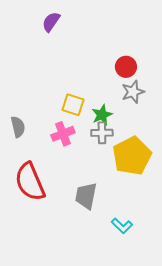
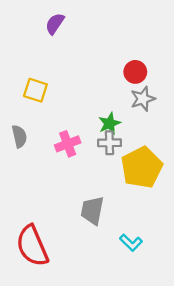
yellow square: (73, 105) -> (35, 90), moved
red semicircle: (30, 182) -> (32, 246), moved

